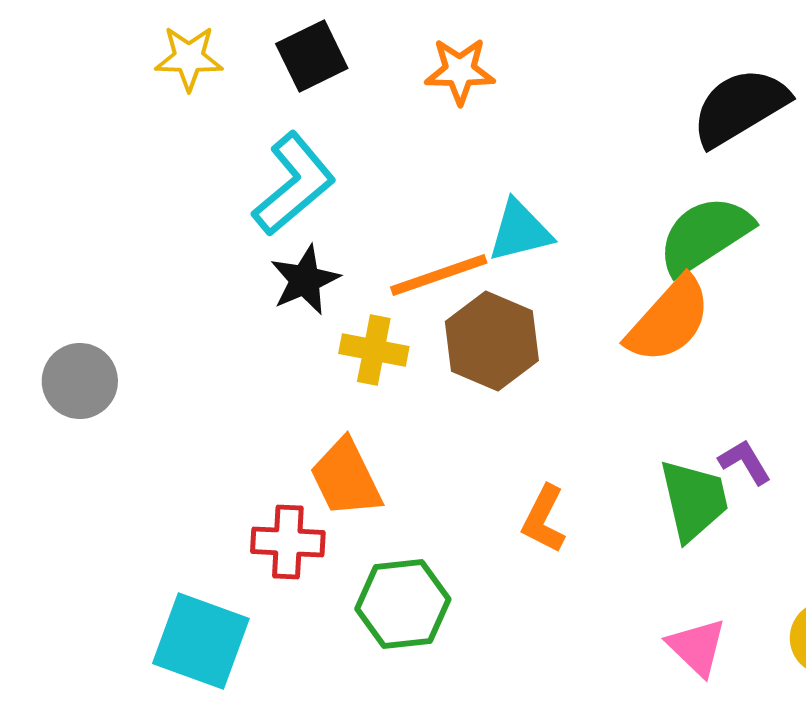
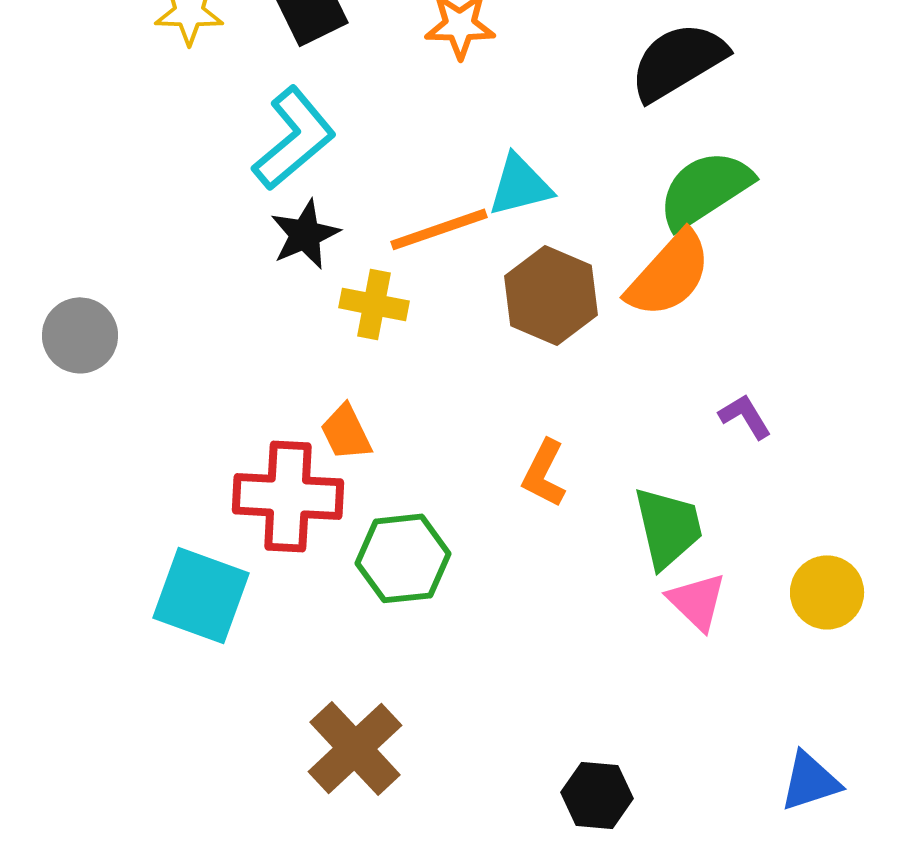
black semicircle: (740, 107) -> (678, 61), moved
brown hexagon: (492, 341) -> (551, 295), moved
orange trapezoid: (346, 478) -> (346, 432), size x0.7
green trapezoid: (694, 500) -> (668, 527), moved
red cross: (288, 542) -> (288, 496), size x1.5

